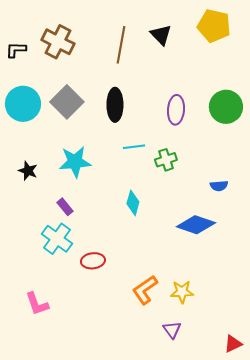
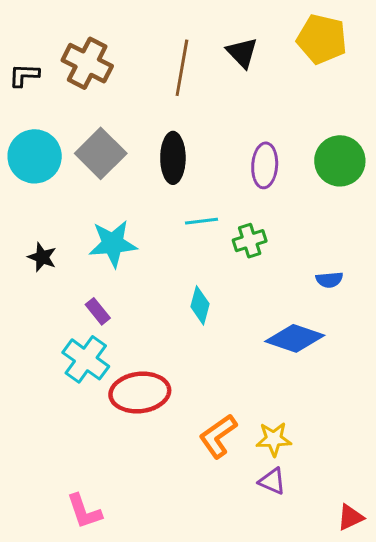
red ellipse: (93, 261) -> (140, 392), size x1.6
pink L-shape: (37, 304) -> (84, 511), moved
purple triangle: (172, 330) -> (272, 481), moved, turned -30

